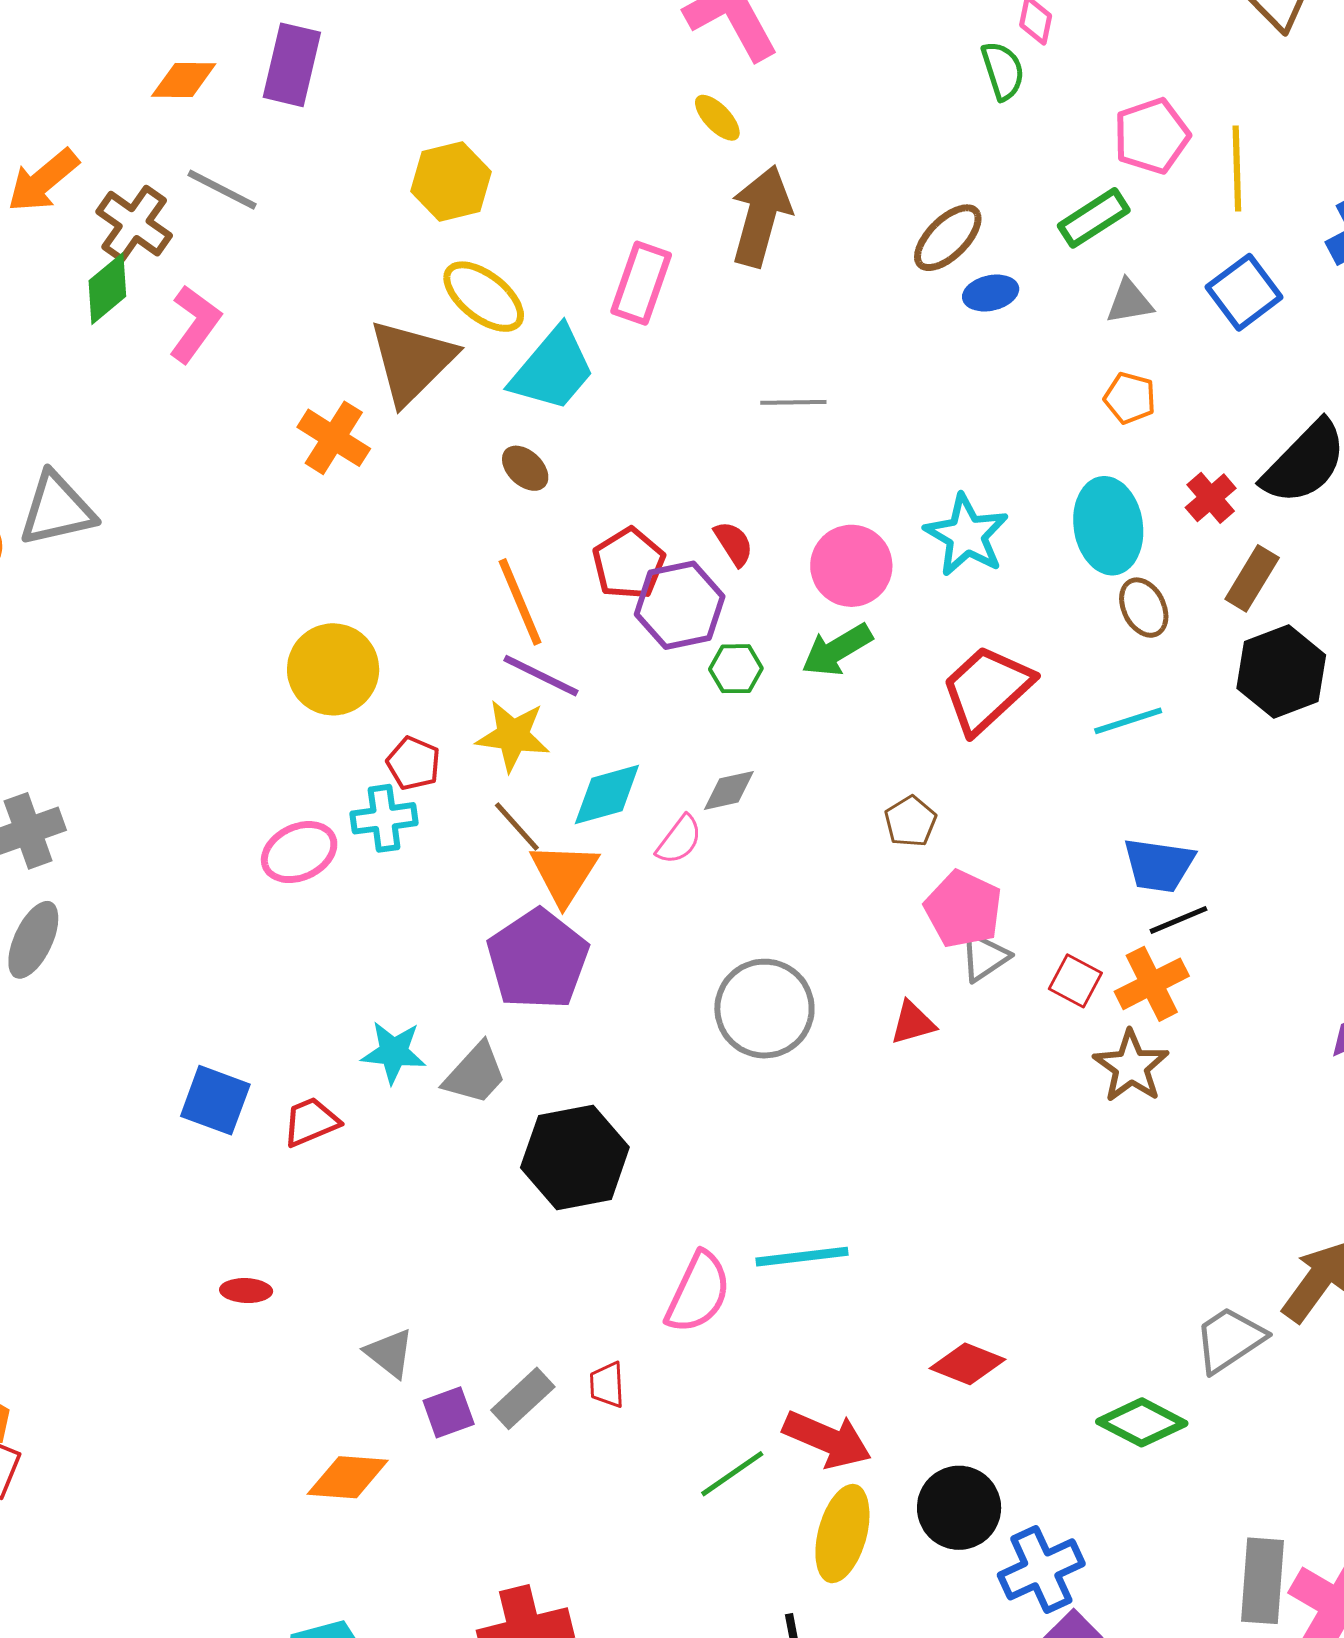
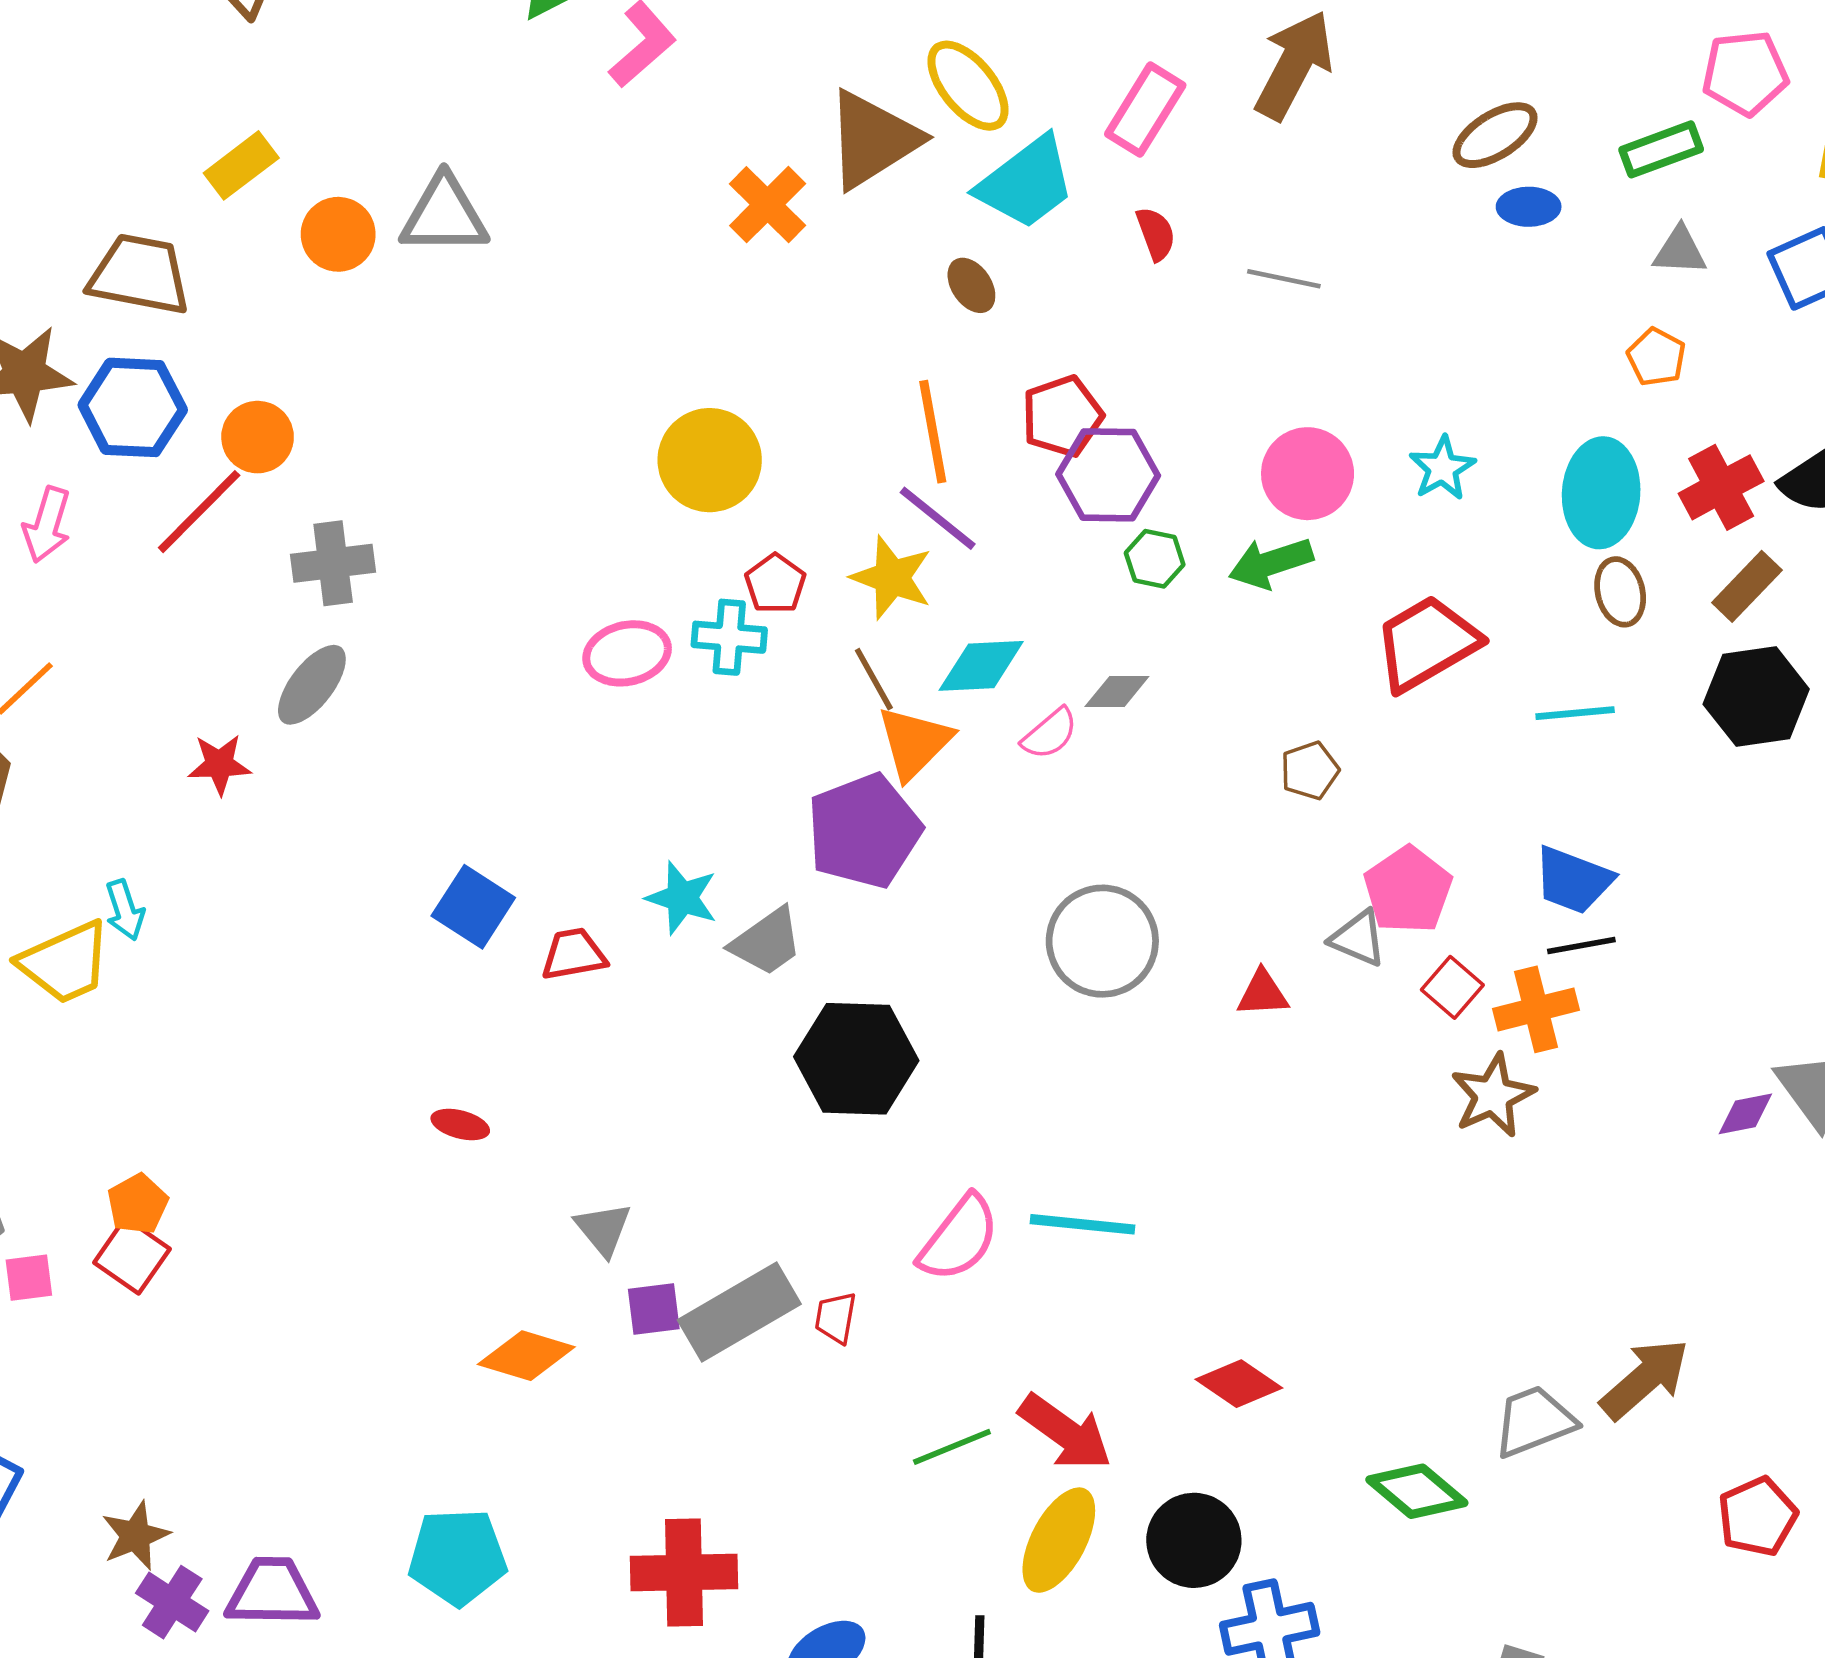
red cross: (1211, 498) -> (1721, 487), size x1.4
cyan star: (967, 535) -> (1442, 468), size x0.7
red semicircle: (734, 544) -> (1156, 234), moved
pink pentagon: (963, 909) -> (1408, 890), moved
gray triangle: (985, 957) -> (1358, 938), turned 44
gray rectangle: (523, 1398) -> (739, 1312), size x1.6

